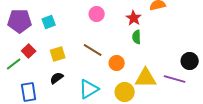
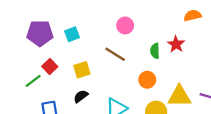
red star: (134, 18) -> (176, 44), moved
green semicircle: (137, 37) -> (155, 51), moved
brown line: (93, 50) -> (115, 54), moved

